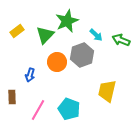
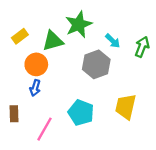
green triangle: (45, 35) -> (53, 41), turned 30
green arrow: (121, 40) -> (142, 47), turned 90
orange circle: (57, 62) -> (36, 64), moved
cyan pentagon: (69, 109) -> (81, 113), moved

